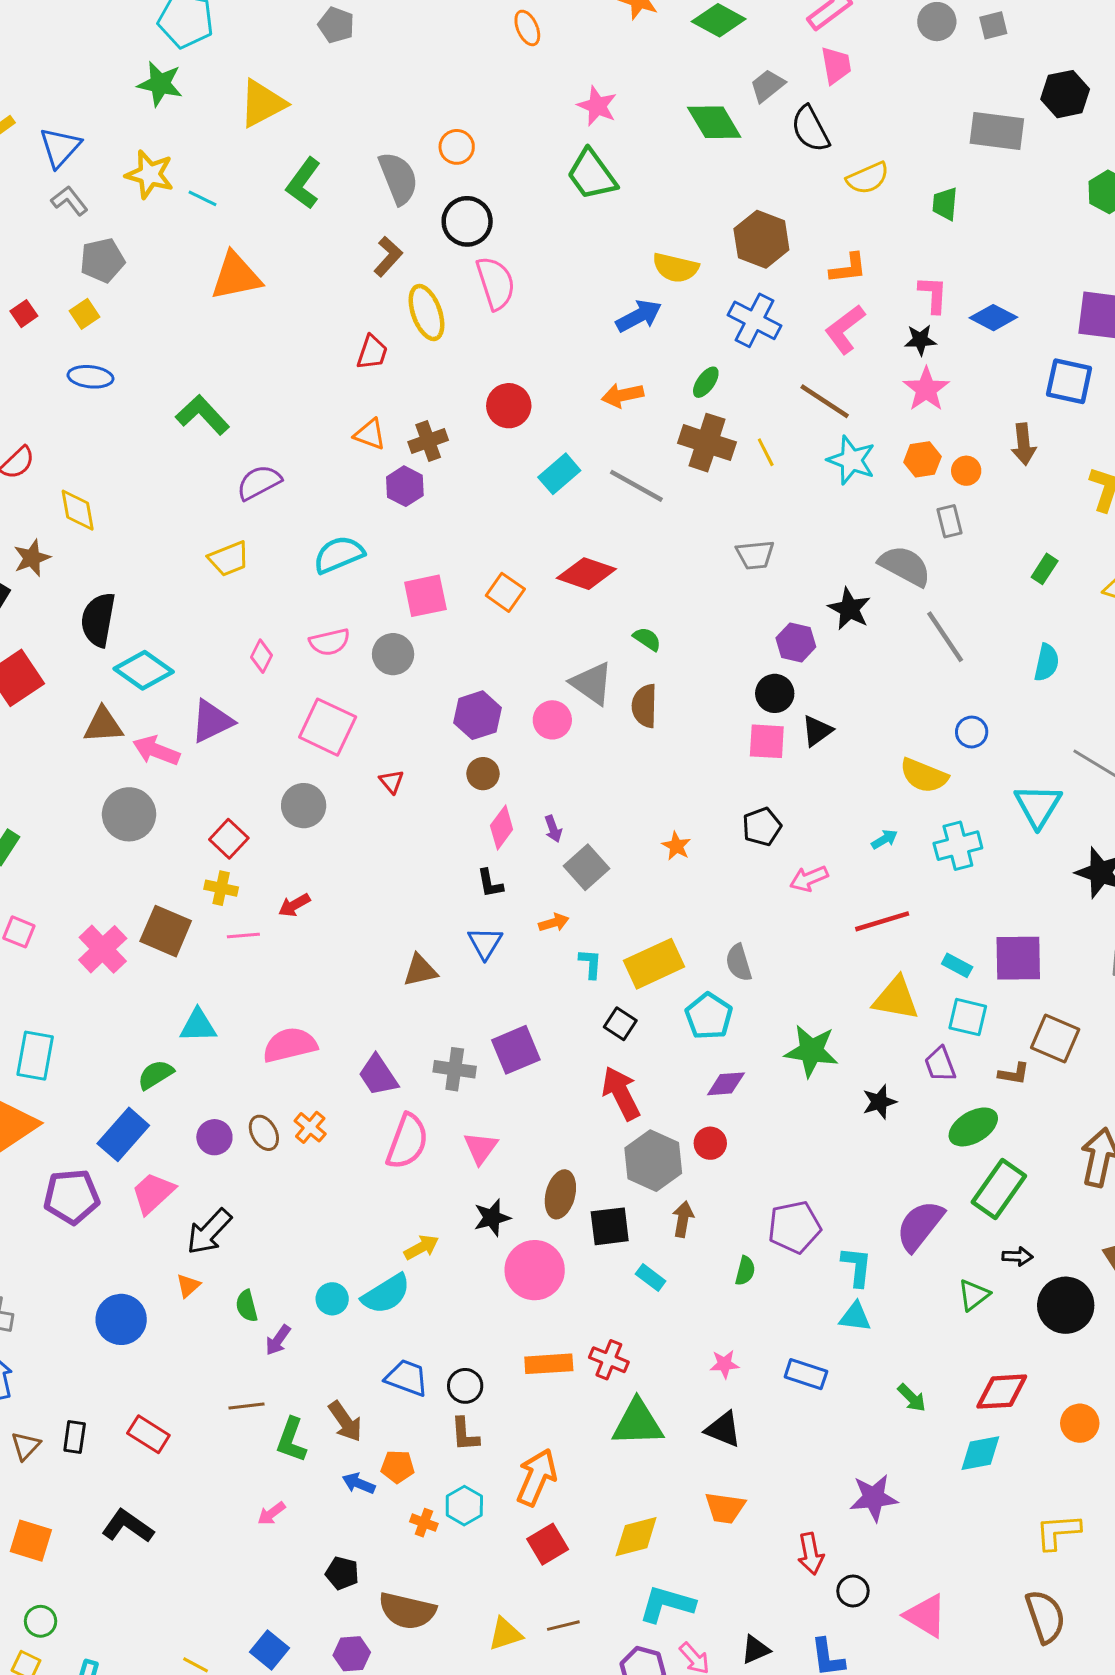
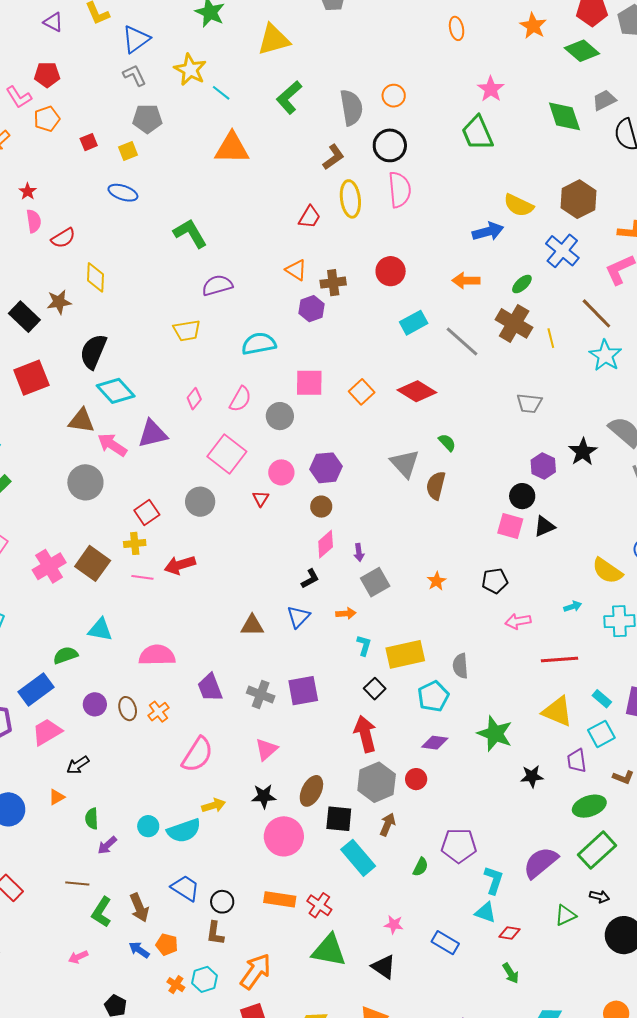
pink semicircle: (330, 642) -> (240, 399), turned -60
pink circle: (552, 720) -> (281, 472), moved
black L-shape: (490, 883) -> (310, 579), turned -120
yellow cross: (221, 888) -> (135, 543), turned -30
red arrow: (294, 905) -> (180, 565), size x1.4
cyan square: (968, 1017) -> (601, 734), turned 36
pink semicircle: (407, 1141) -> (197, 755), moved
black arrow: (209, 1232) -> (78, 765), size x0.7
cyan rectangle: (651, 1277) -> (358, 858), size x1.8
red diamond: (1002, 1392) -> (510, 933), moved, size x0.6

